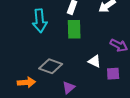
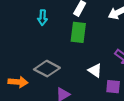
cyan arrow: (40, 21) -> (43, 18), size x0.6

